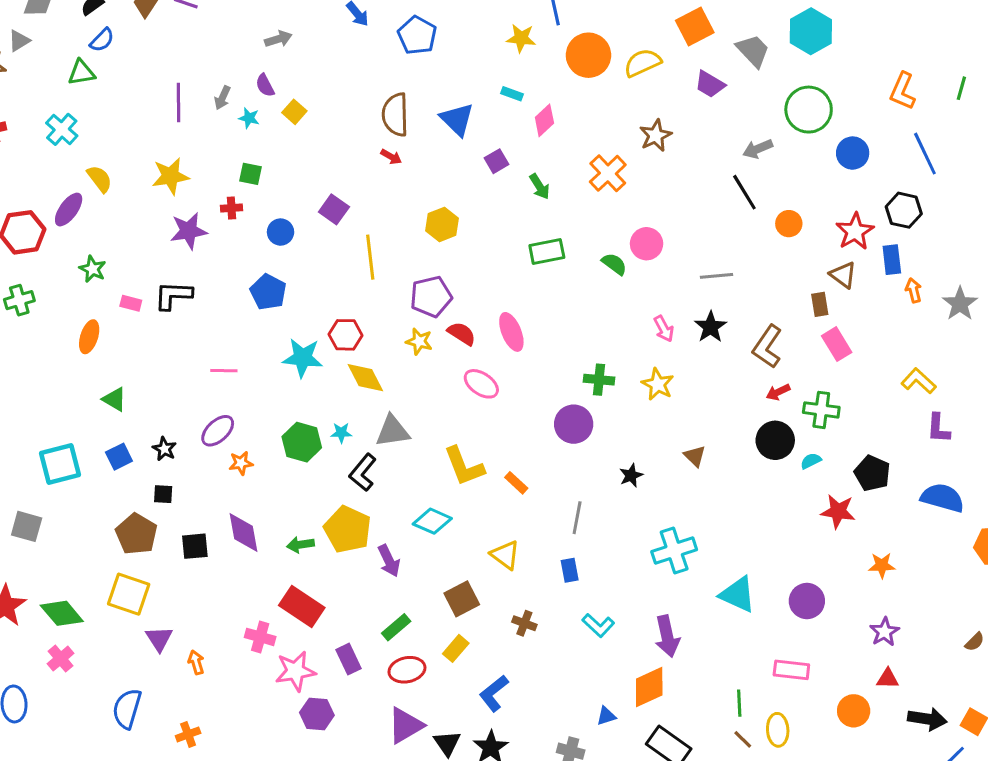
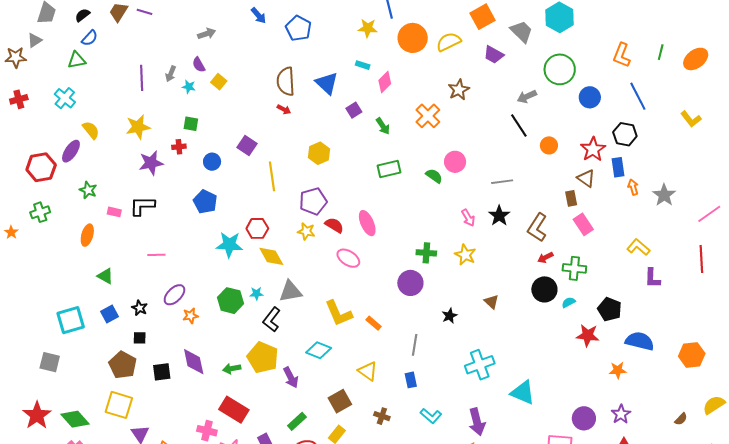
pink line: (224, 371) -> (156, 255), moved
blue semicircle: (942, 498) -> (640, 341), moved
purple circle: (807, 601) -> (584, 418), moved

